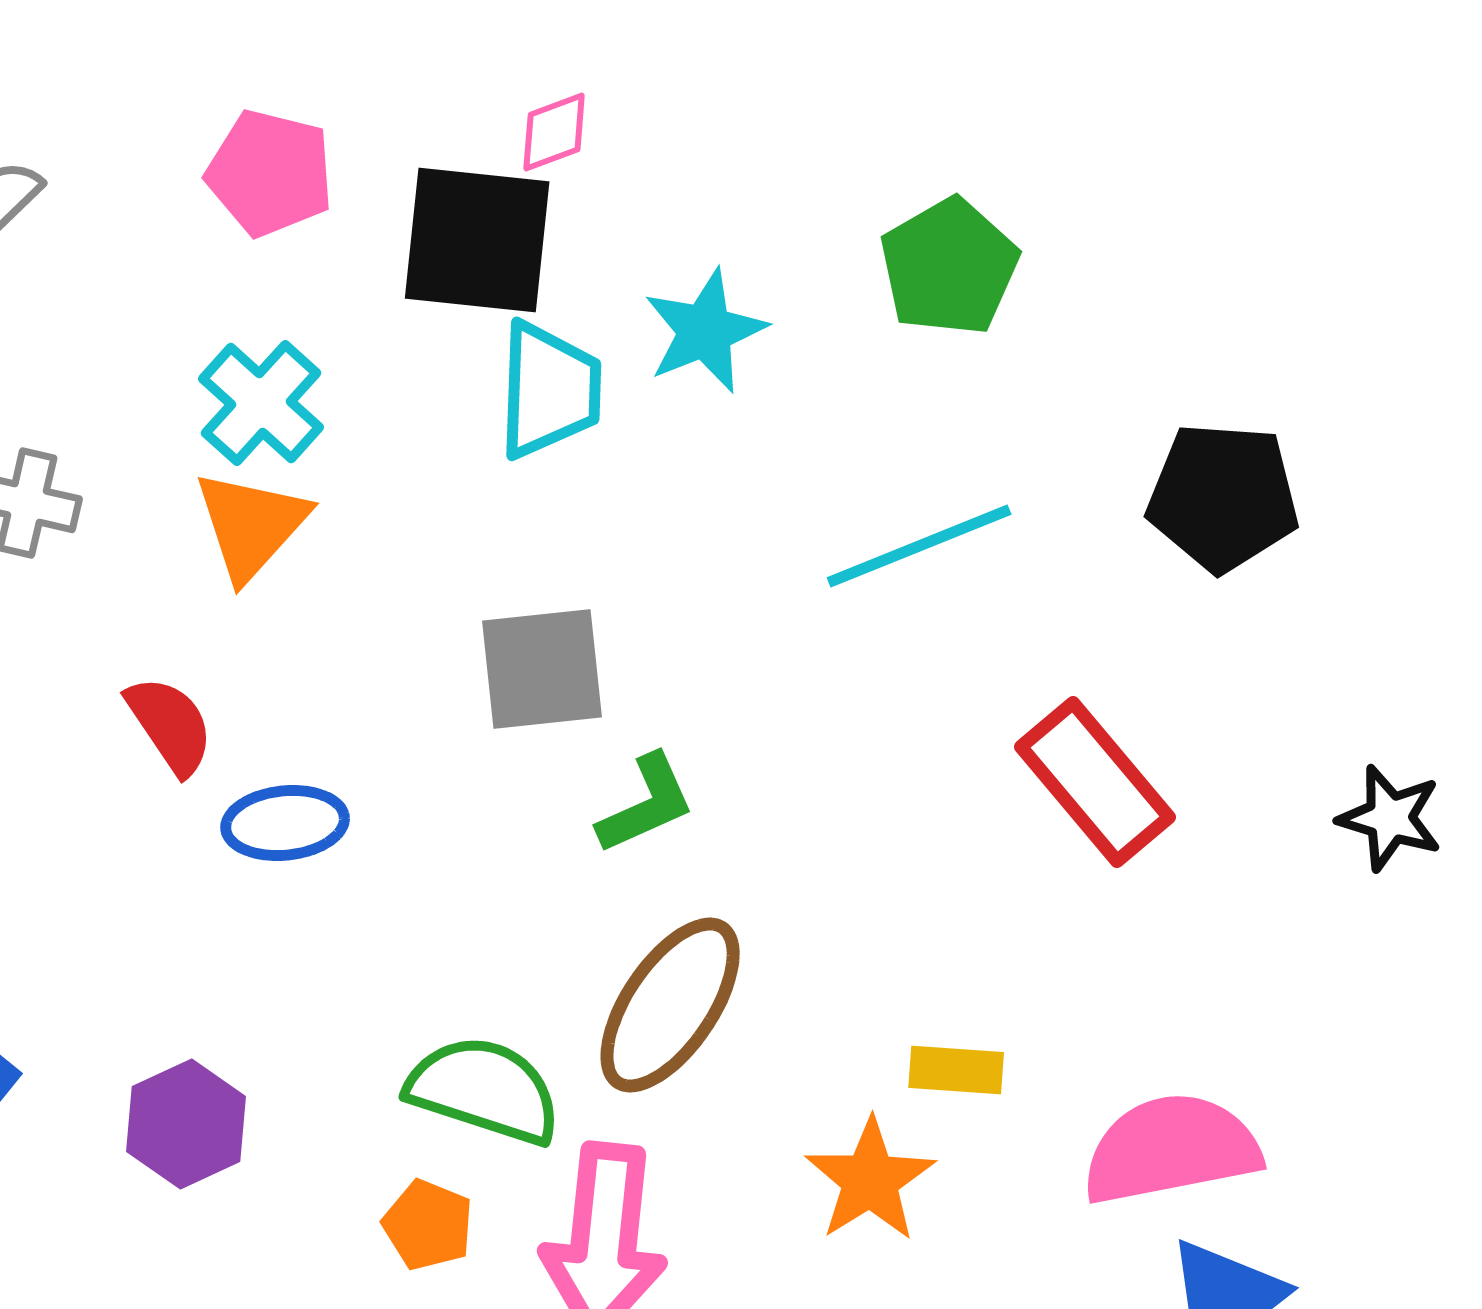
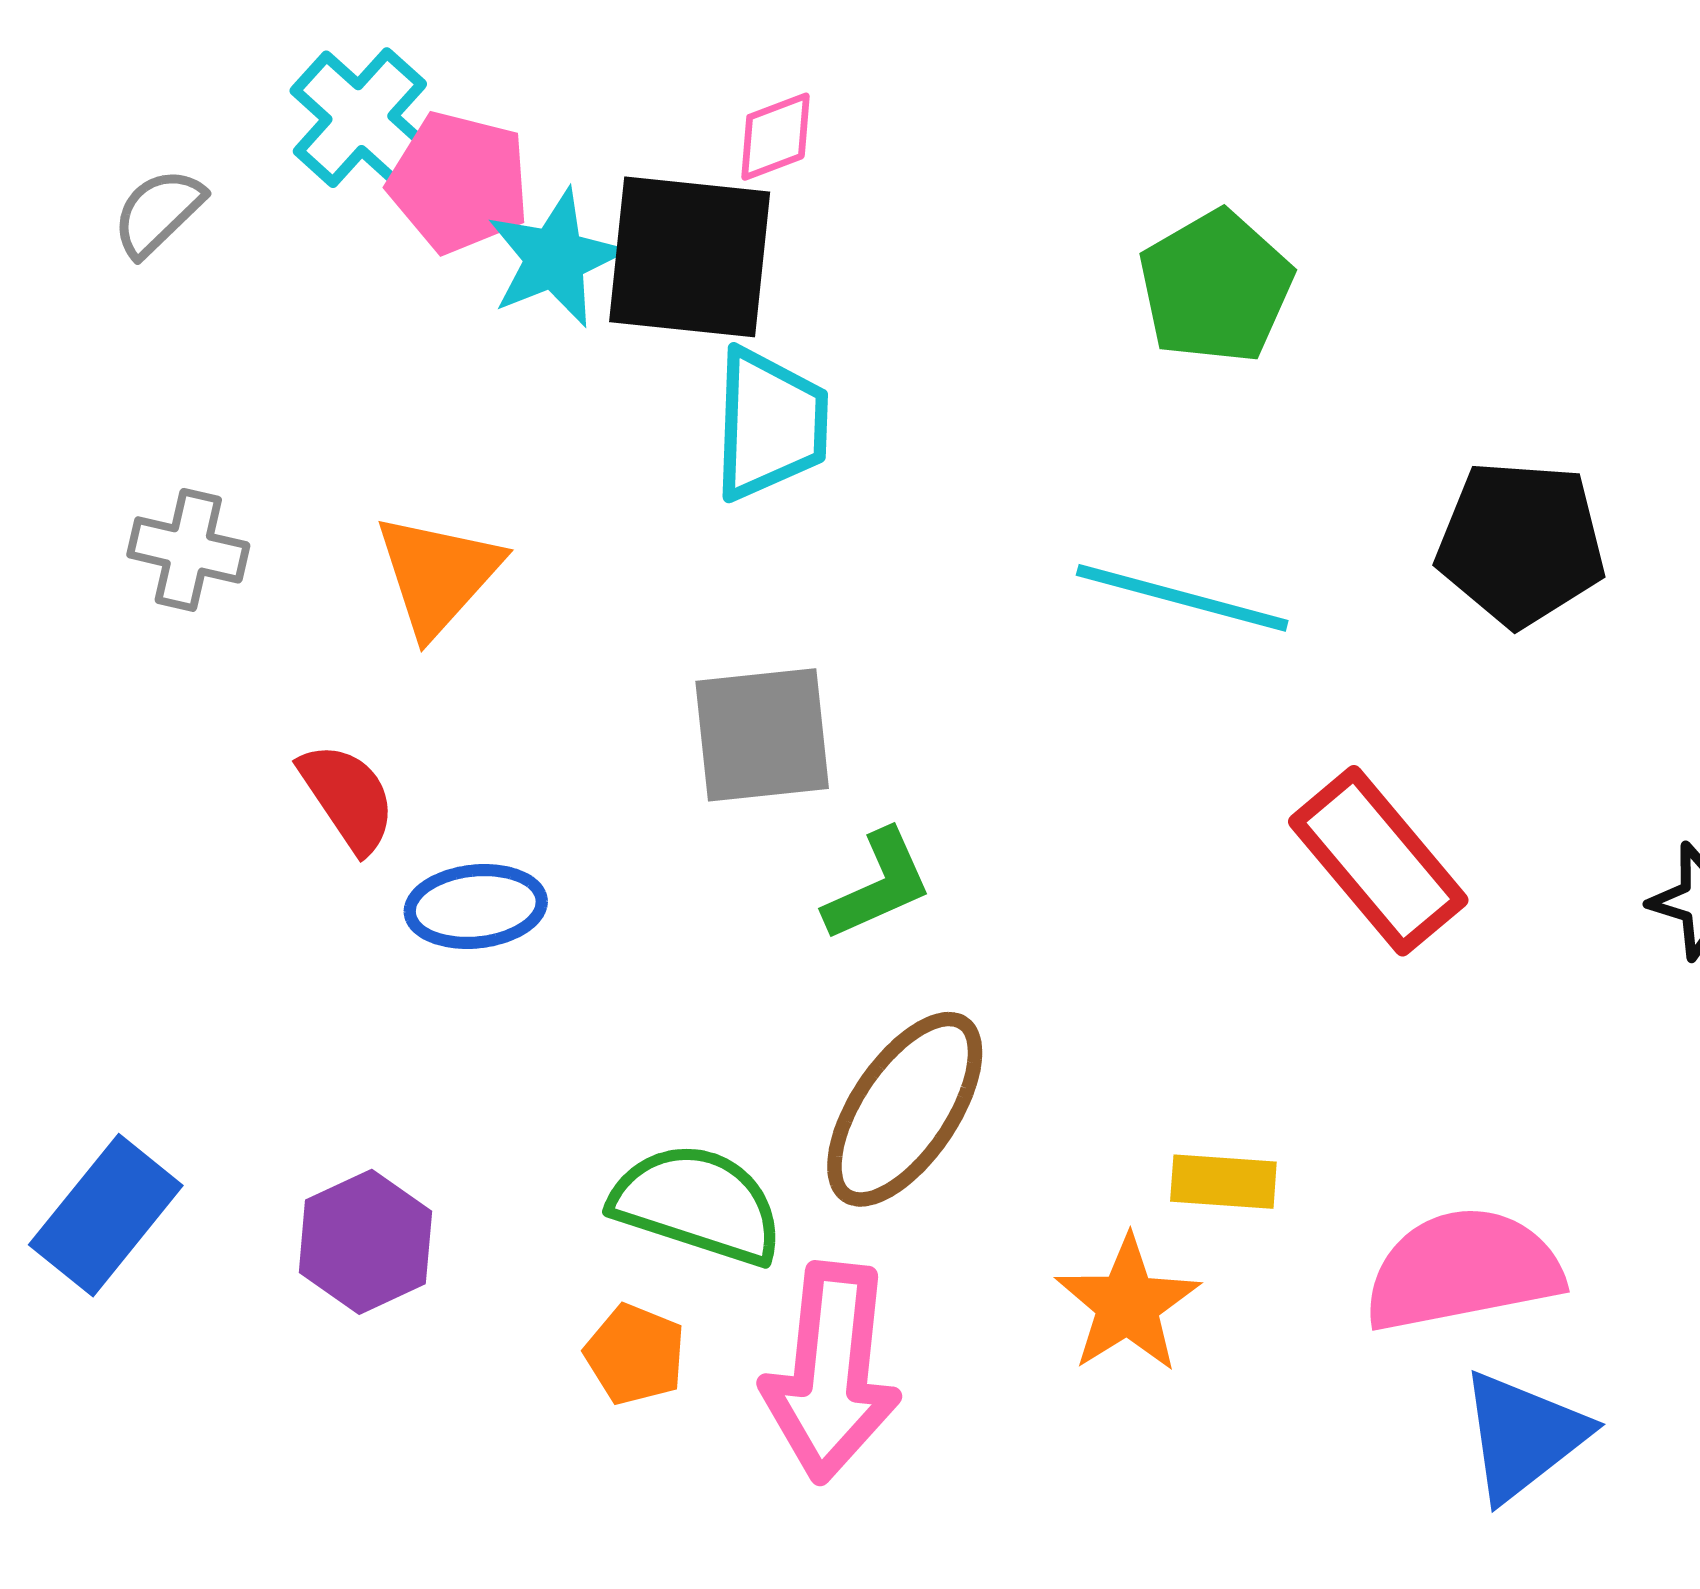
cyan star: (705, 331) -> (555, 258), moved
cyan cross: (261, 403) -> (360, 118), moved
cyan line: (919, 546) -> (1182, 598), turned 37

